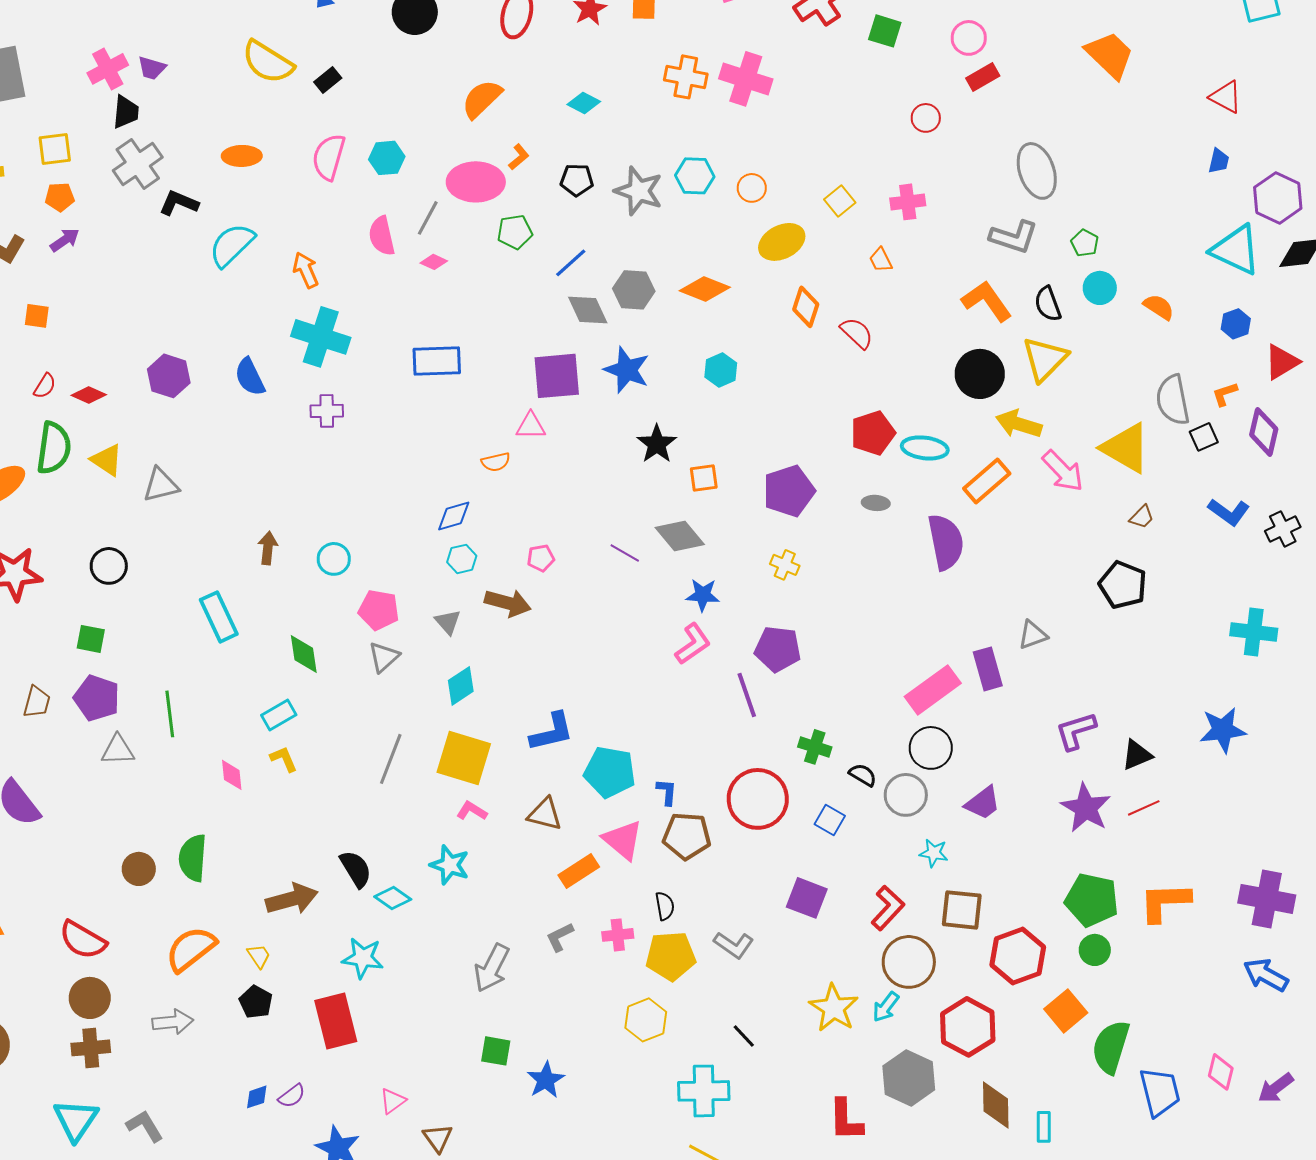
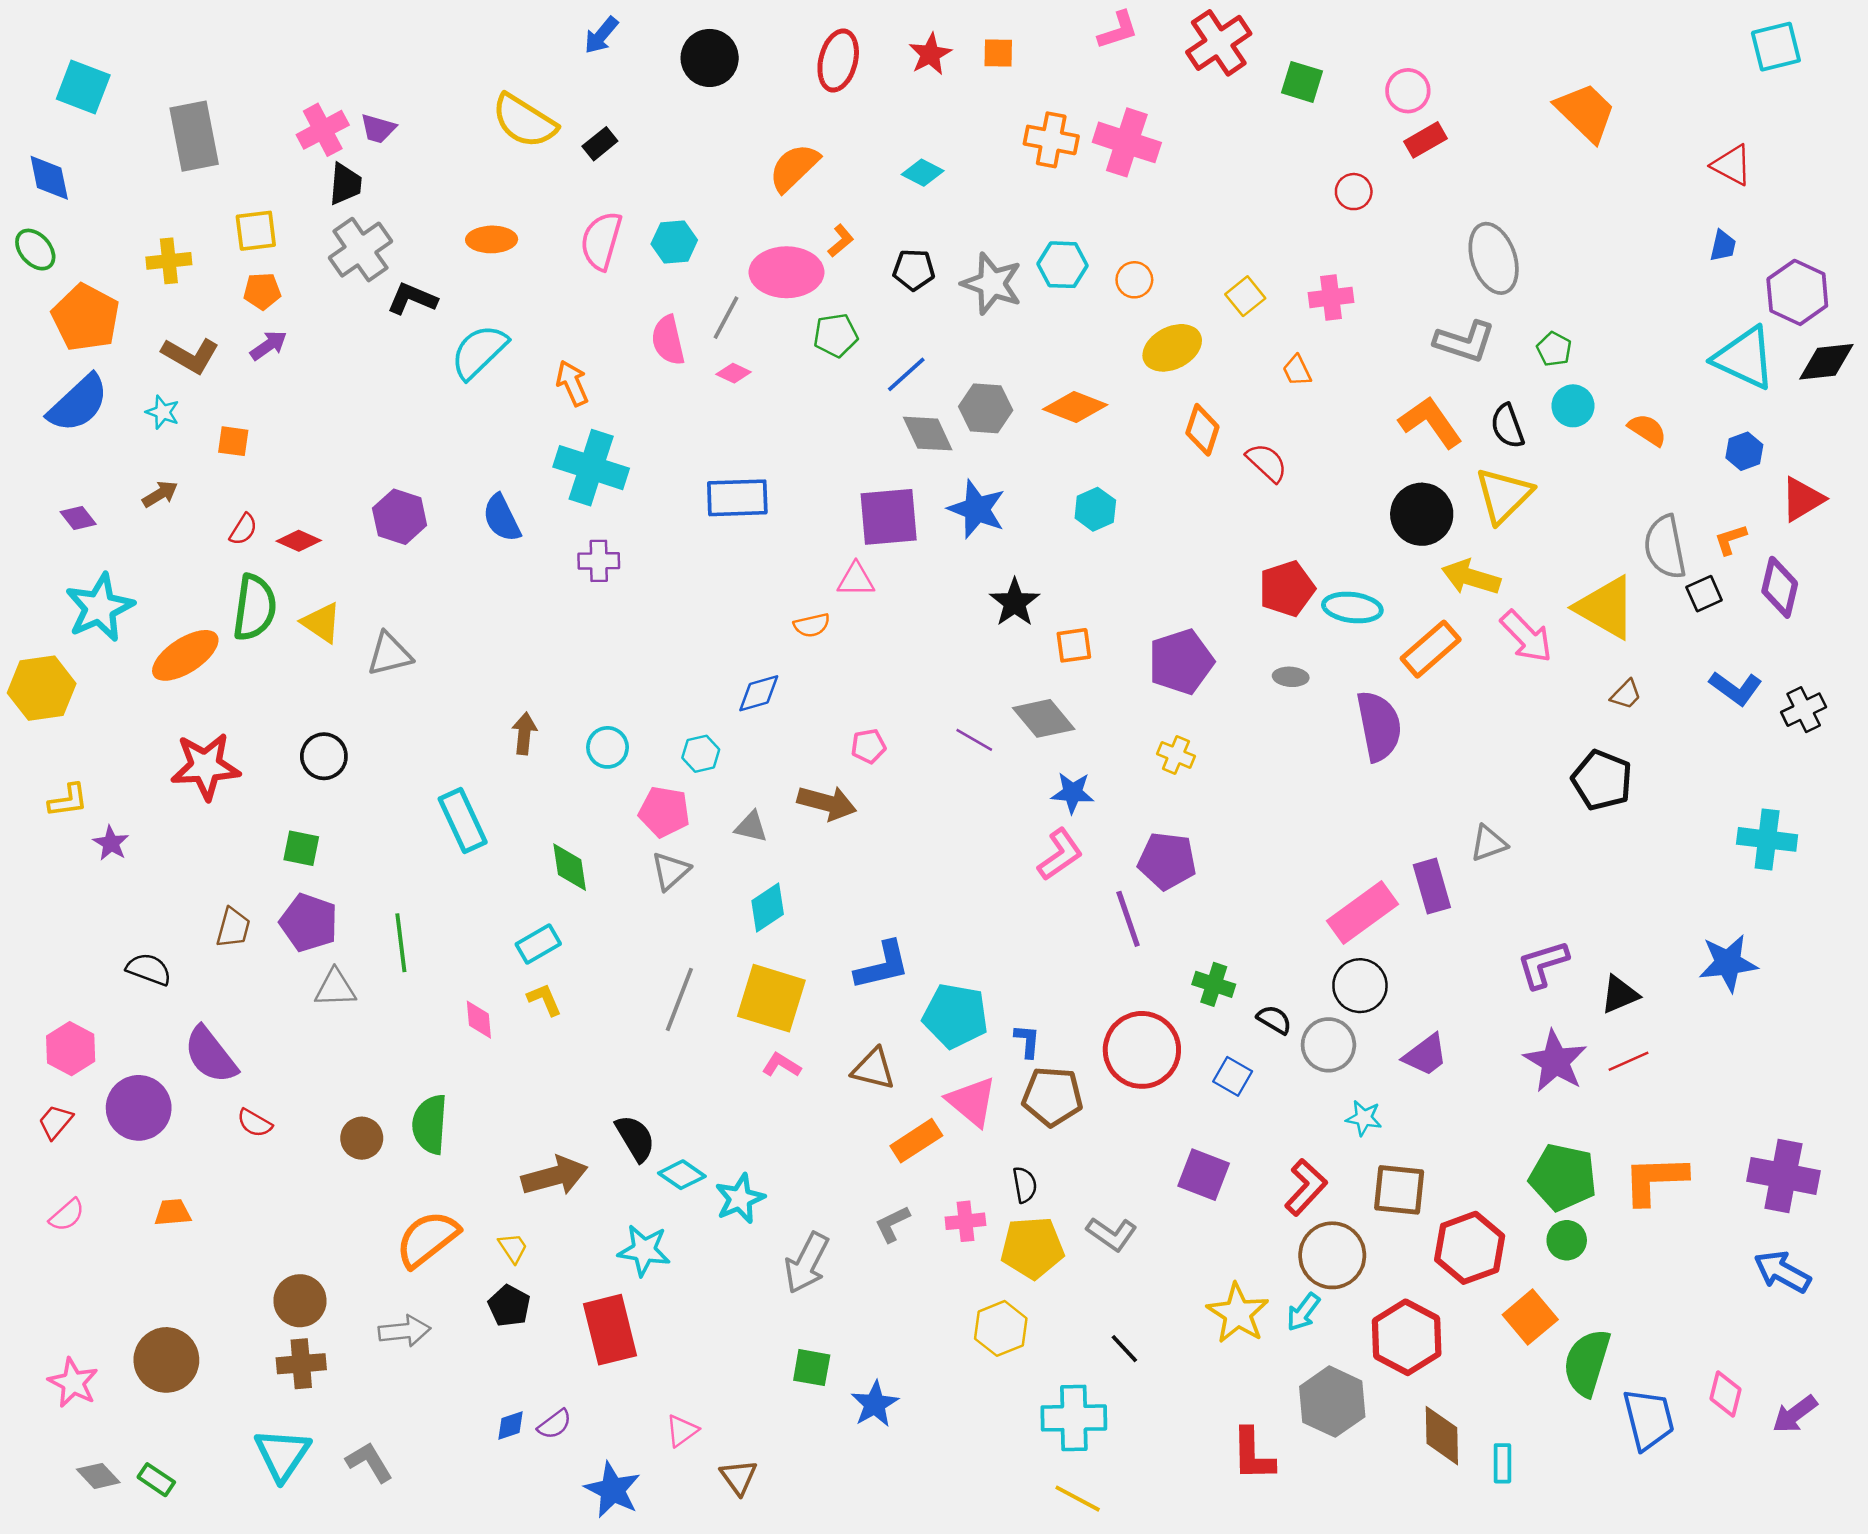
cyan hexagon: (462, 559) -> (701, 754), moved
gray triangle: (448, 622) -> (751, 827), turned -36
cyan star: (450, 865) -> (740, 1199), moved, turned 30
red semicircle: (83, 940) -> (255, 1123), moved, size x0.6

